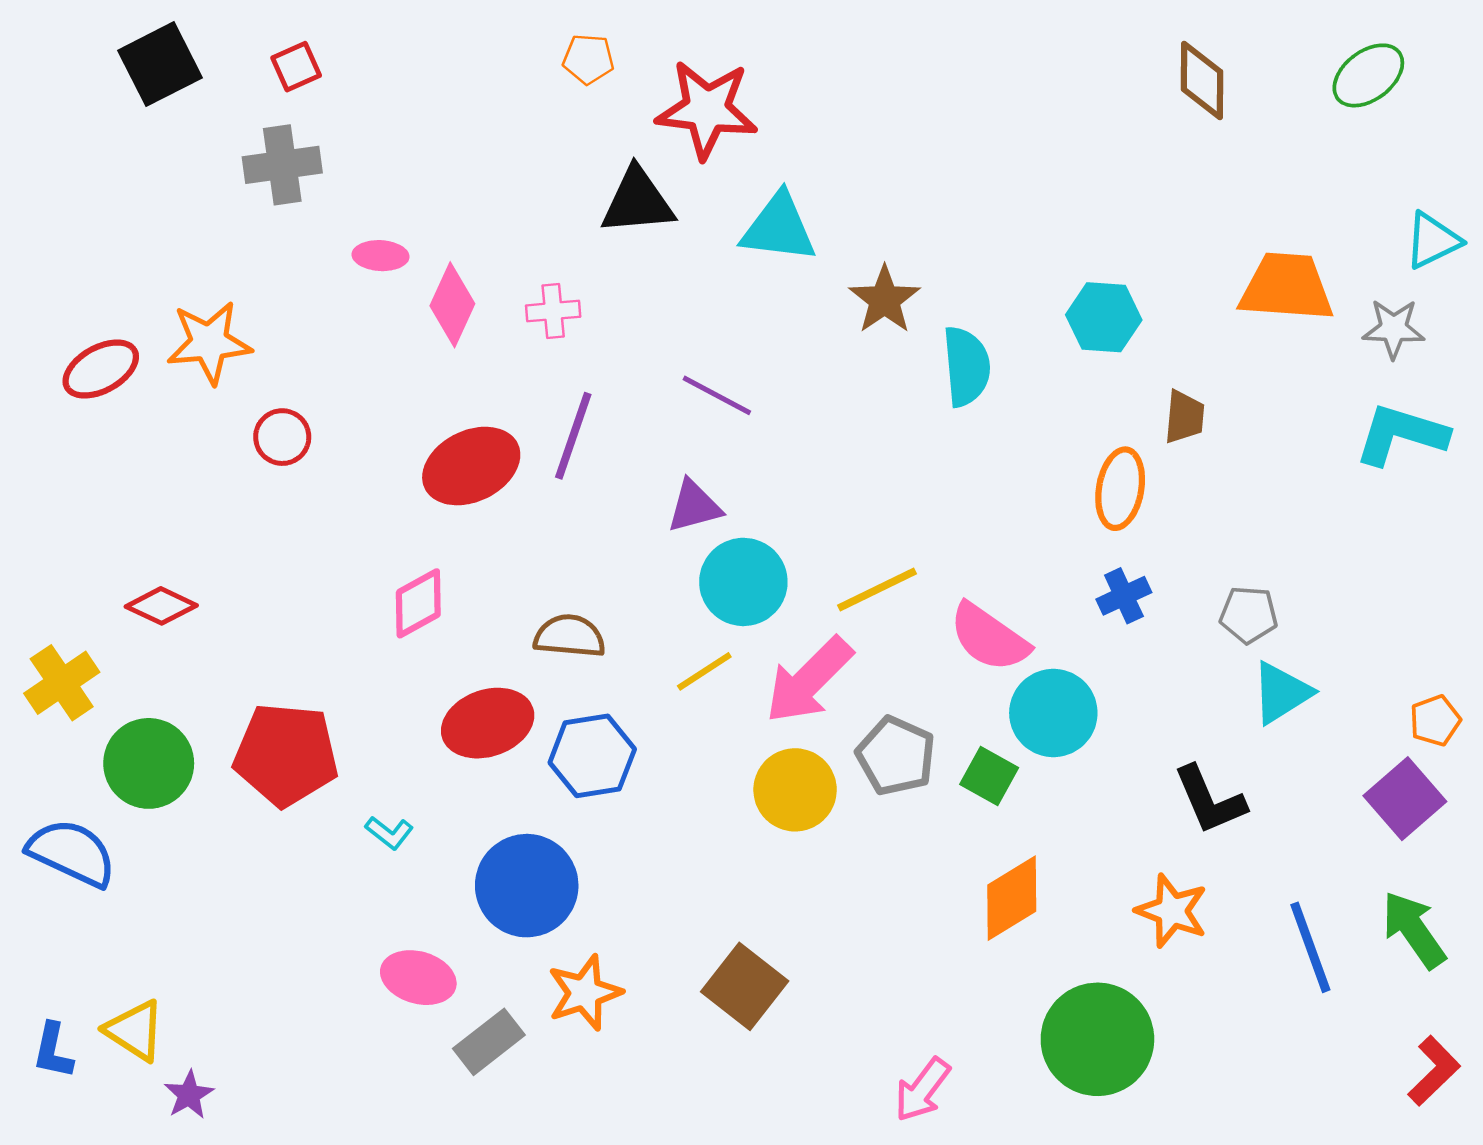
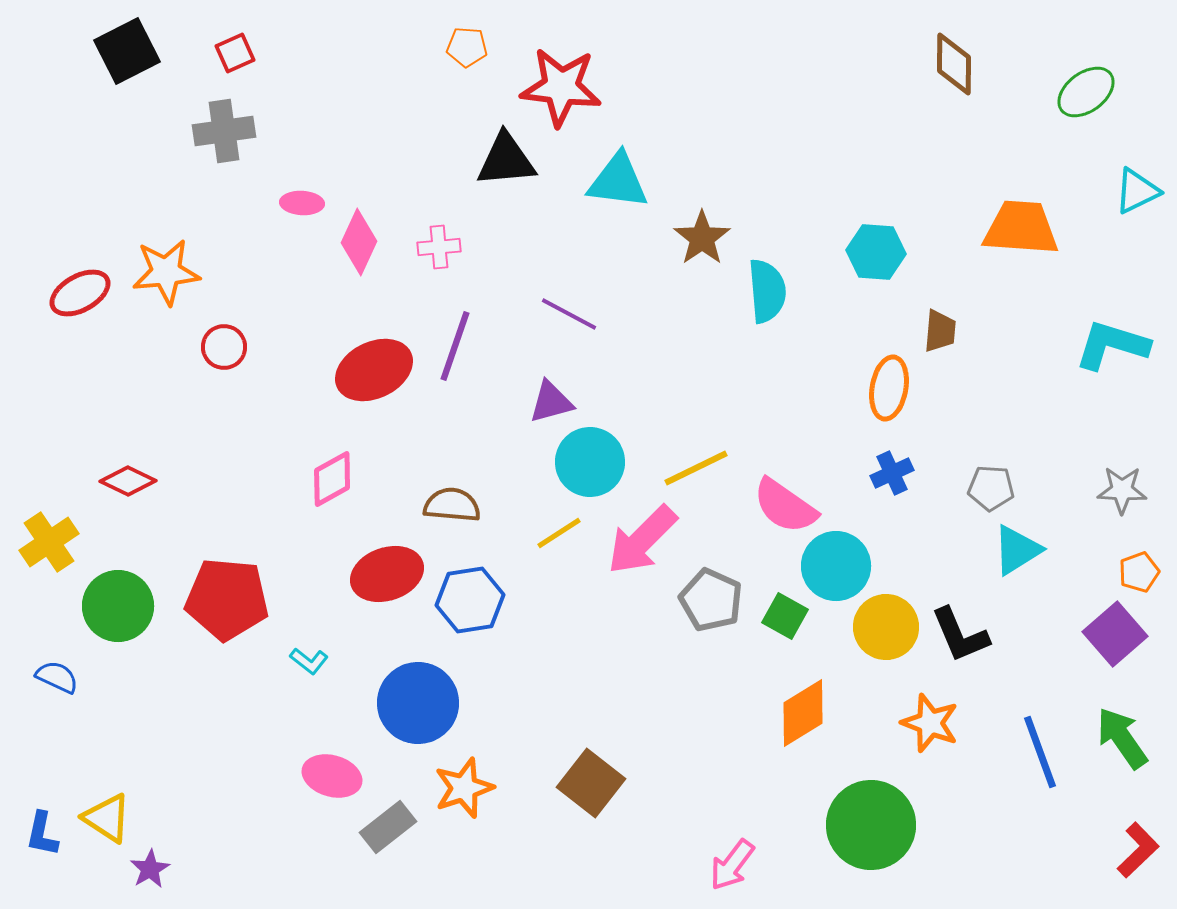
green ellipse: (1368, 75) -> (1086, 92), moved
gray star: (1394, 329) -> (1122, 490), moved
yellow circle: (795, 790) -> (886, 627), moved
blue semicircle: (72, 853) -> (57, 677), size x0.6

